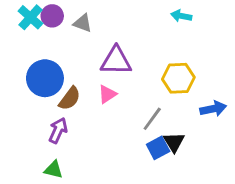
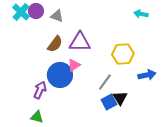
cyan arrow: (181, 16) -> (141, 14), moved
blue circle: (45, 78) -> (60, 75), moved
brown semicircle: (70, 99) -> (55, 44), moved

